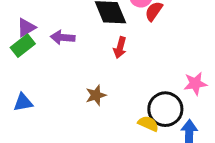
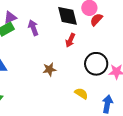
purple arrow: (63, 37) -> (33, 28), turned 56
black circle: (165, 109) -> (96, 64), moved

